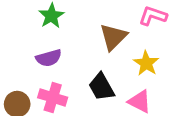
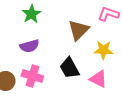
yellow star: (146, 63) -> (103, 50), turned -30

